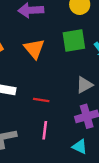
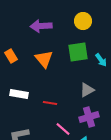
pink line: (45, 130) -> (63, 129), moved, turned -56

